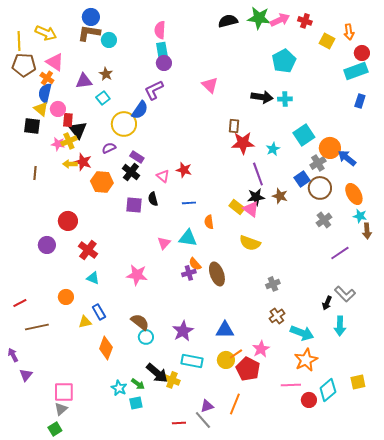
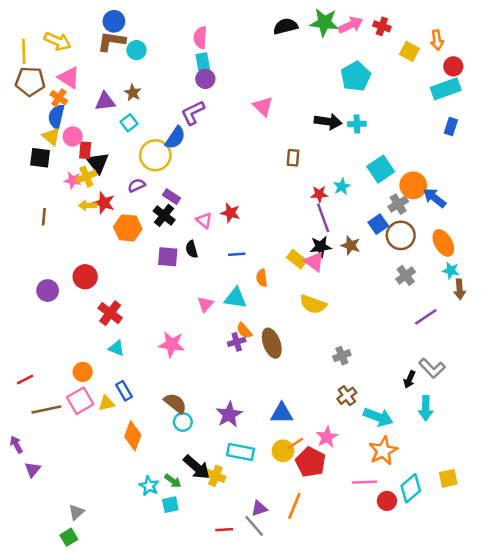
red star: (243, 143) -> (319, 194), moved, size x0.6
purple circle: (47, 245) -> (48, 291), moved
pink square: (64, 392) -> (80, 401), moved, turned -30

